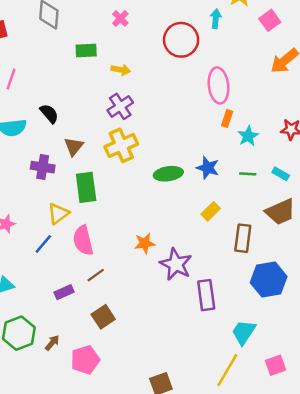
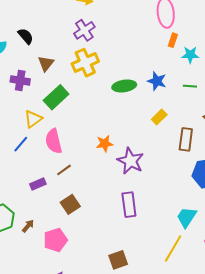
cyan star: (248, 136) -> (190, 55), turned 30
green rectangle: (86, 187) -> (56, 97), turned 55
purple rectangle: (206, 295) -> (129, 205), moved

